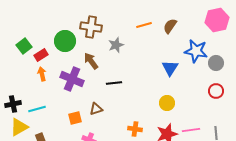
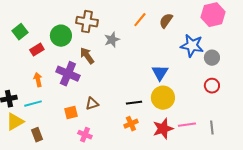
orange line: (144, 25) -> (140, 20), turned -35
green square: (24, 46) -> (20, 32), moved
blue triangle: (170, 68) -> (160, 73), moved
orange arrow: (42, 74) -> (38, 80), moved
black line: (114, 83) -> (134, 103), moved
yellow circle: (167, 103) -> (163, 98), size x1.5
orange cross: (135, 129) -> (131, 124), turned -32

